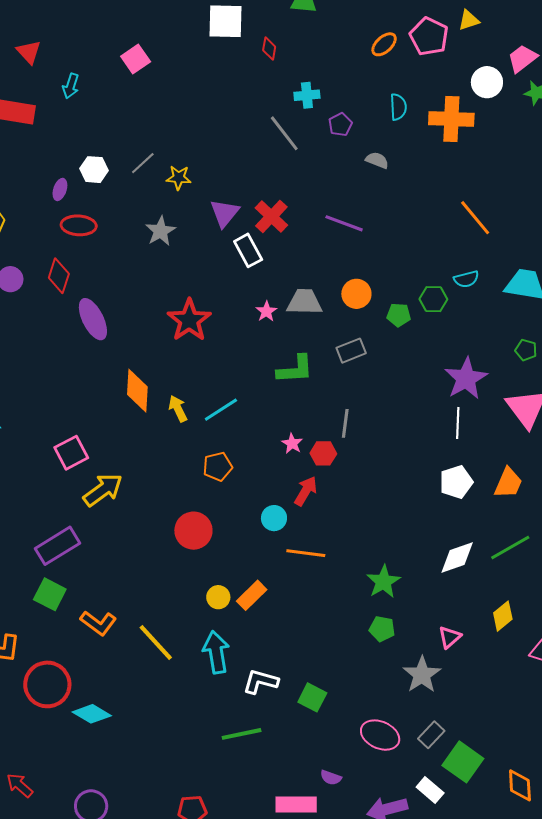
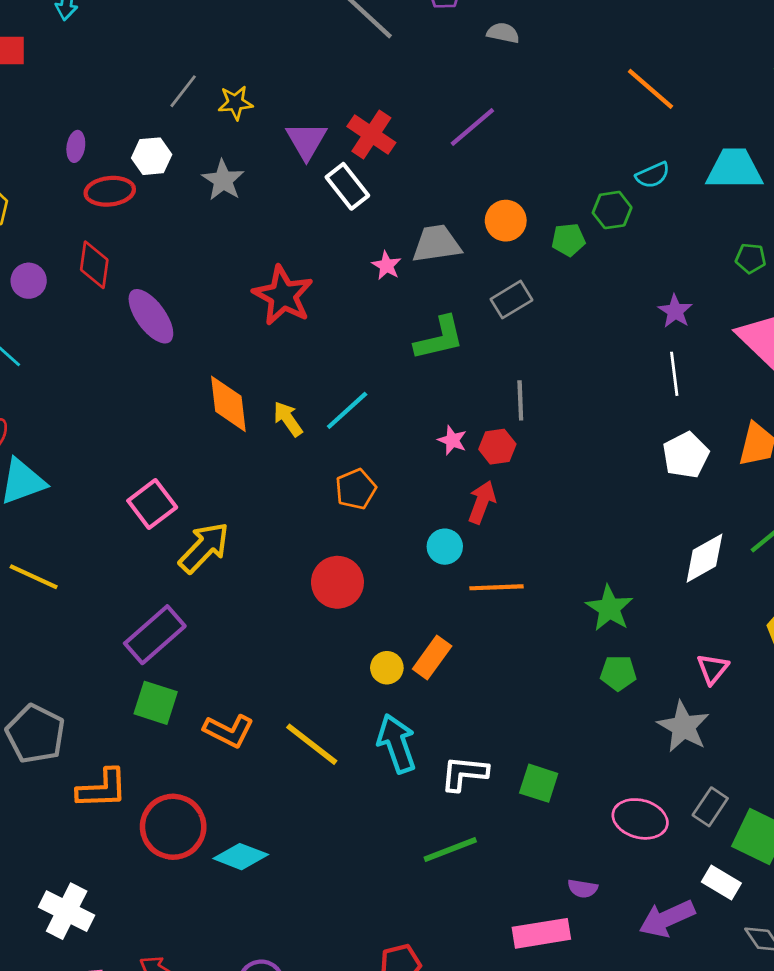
white hexagon: (94, 170) -> (152, 156), moved
purple line: (344, 223) -> (472, 127), turned -51
purple star: (466, 379) -> (675, 311), size x0.6

